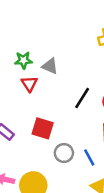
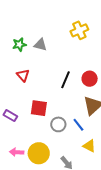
green star: (23, 60) -> (19, 45), moved
gray triangle: (50, 66) -> (40, 45), moved

